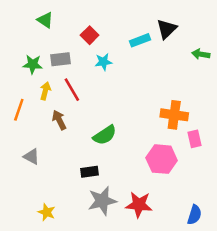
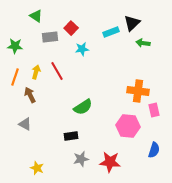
green arrow: (201, 54) -> (143, 43), moved
gray rectangle: (60, 59) -> (50, 37), moved
green star: (33, 64) -> (15, 46), moved
orange line: (19, 110) -> (15, 77), moved
brown arrow: (59, 120) -> (30, 95), moved
gray star: (102, 201) -> (81, 159), size x0.7
blue semicircle: (194, 215) -> (154, 150), moved

